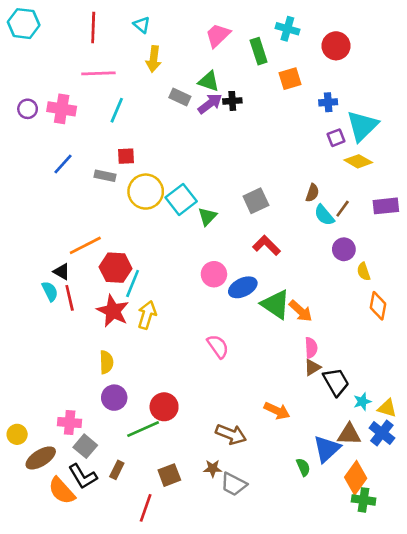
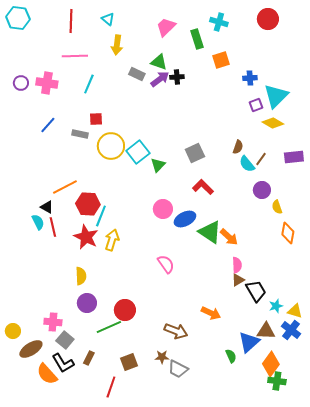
red circle: (336, 46) -> (268, 19), moved

